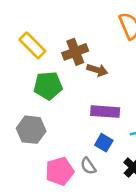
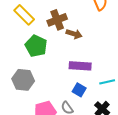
green pentagon: (48, 86) -> (36, 46), turned 30

